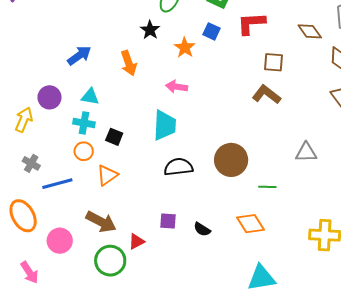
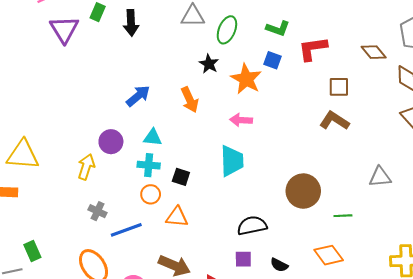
orange star: (185, 48) -> (246, 79), size x1.4
black semicircle: (178, 167) -> (252, 226), moved
orange triangle: (107, 175) -> (177, 217), turned 45

